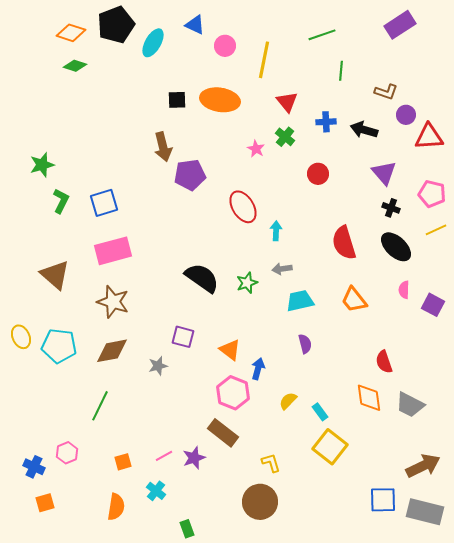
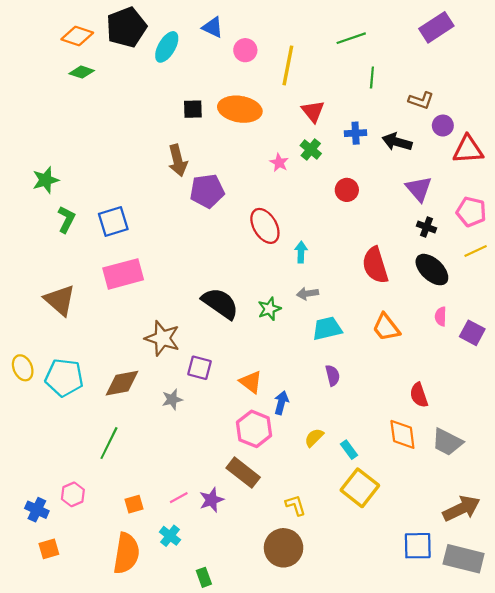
brown star: (113, 302) -> (162, 338), moved
orange semicircle: (116, 507) -> (126, 553), size x1.4

